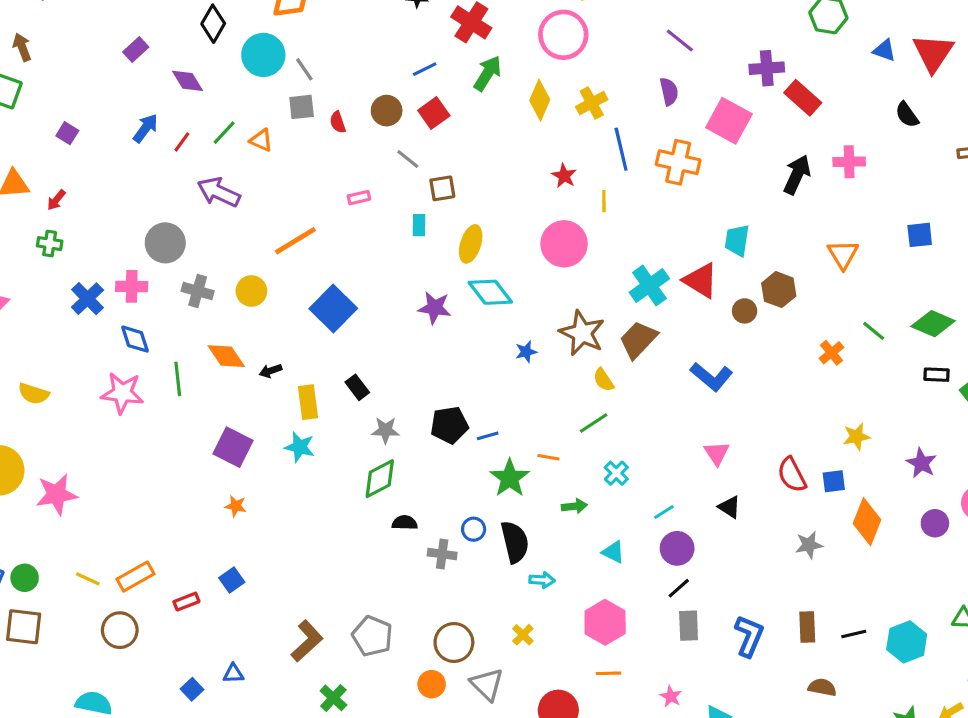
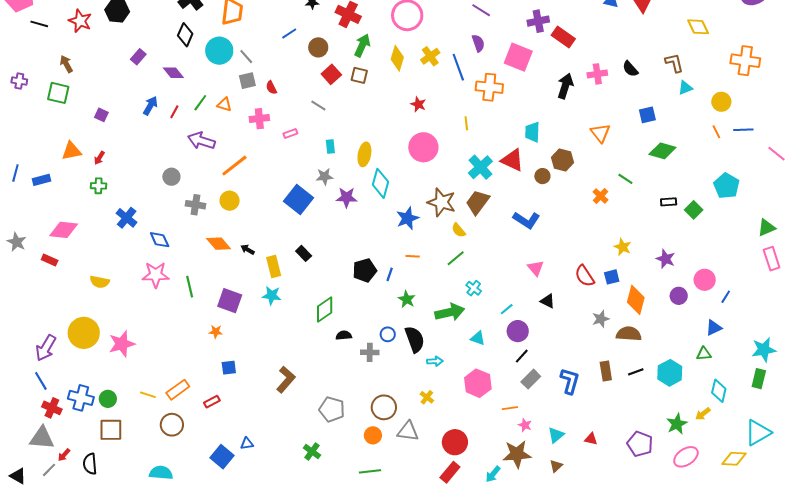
blue line: (425, 69) -> (289, 34), moved
brown circle: (387, 111) -> (318, 47), moved
black semicircle: (907, 115) -> (630, 69), moved
blue line: (621, 149) -> (458, 67), moved
brown square: (442, 188) -> (359, 75), moved, turned 30
yellow line: (604, 201) -> (466, 123), moved
orange line: (295, 241) -> (234, 166), moved
gray circle: (165, 243) -> (171, 177), size x0.7
pink cross: (132, 286) -> (259, 119), moved
cyan diamond: (490, 292) -> (380, 183), turned 60
blue square: (333, 309) -> (299, 199), moved
green diamond: (933, 324) -> (662, 151), moved
blue star: (526, 352) -> (408, 218), size x1.6
black arrow: (271, 371) -> (248, 250), turned 56
green line: (178, 379) -> (190, 287), moved
gray star: (385, 430) -> (324, 176), moved
blue line: (488, 436) -> (390, 274), turned -48
yellow star: (856, 436) -> (623, 247), turned -30
orange line: (548, 457) -> (413, 256), moved
green star: (510, 478) -> (407, 299), size x0.7
orange star: (236, 506) -> (216, 332), moved
green arrow: (574, 506) -> (450, 312), size x1.8
blue square: (232, 580) -> (229, 368), moved, turned 35
gray rectangle: (689, 626) -> (531, 379), turned 54
brown L-shape: (307, 641) -> (286, 380), moved
orange line: (609, 673) -> (510, 408), moved
gray triangle: (487, 684) -> (408, 431), turned -30
brown semicircle: (822, 687) -> (629, 334), moved, size x1.4
blue square: (192, 689) -> (222, 457), size x1.6

